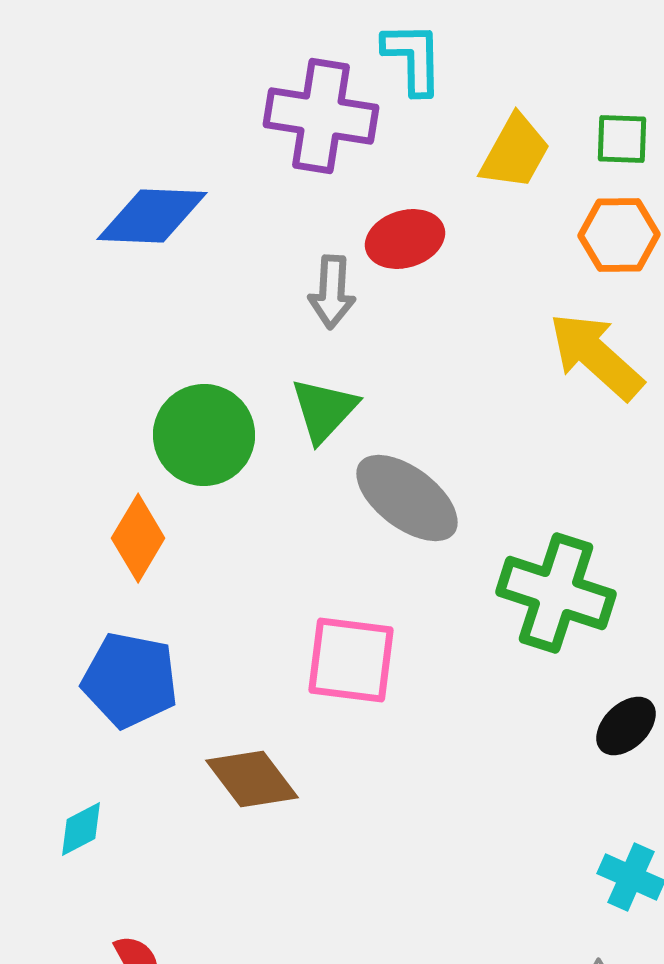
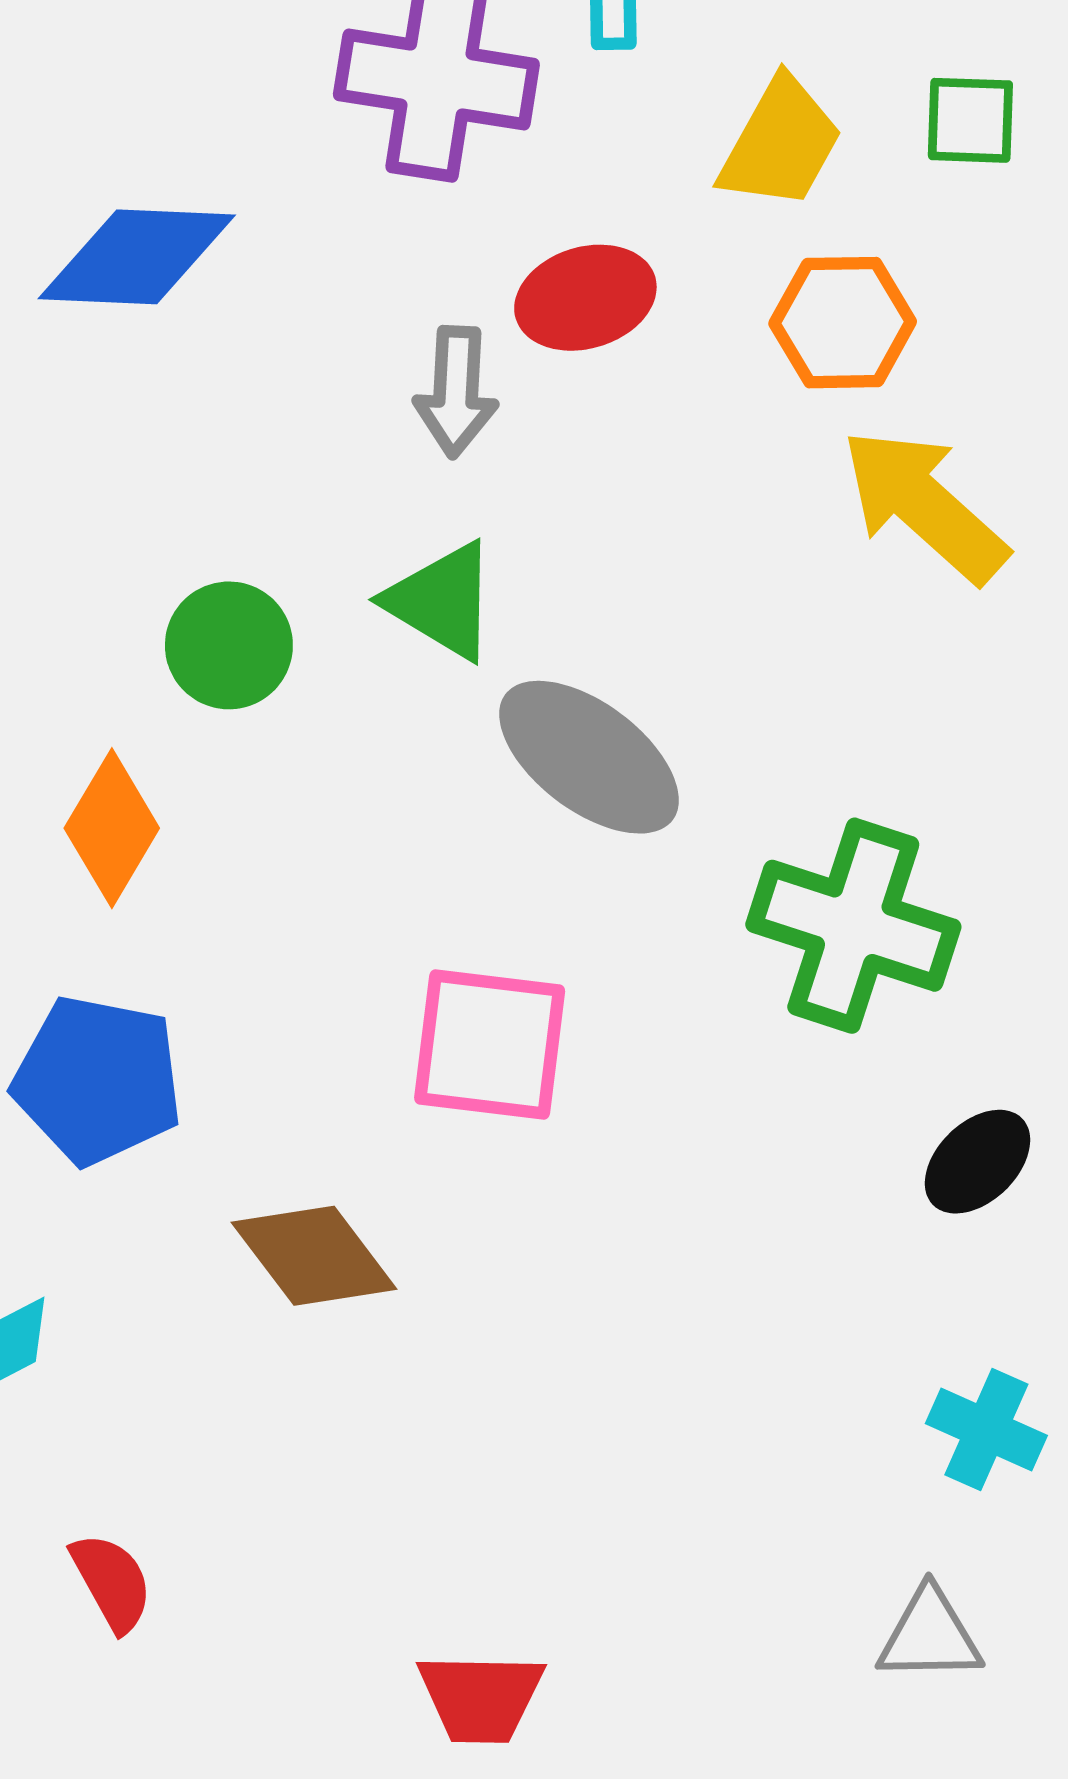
orange hexagon: (619, 235) -> (843, 323), moved
green triangle: (324, 410) -> (442, 601), turned -42
green circle: (204, 435) -> (229, 645), size x0.7

